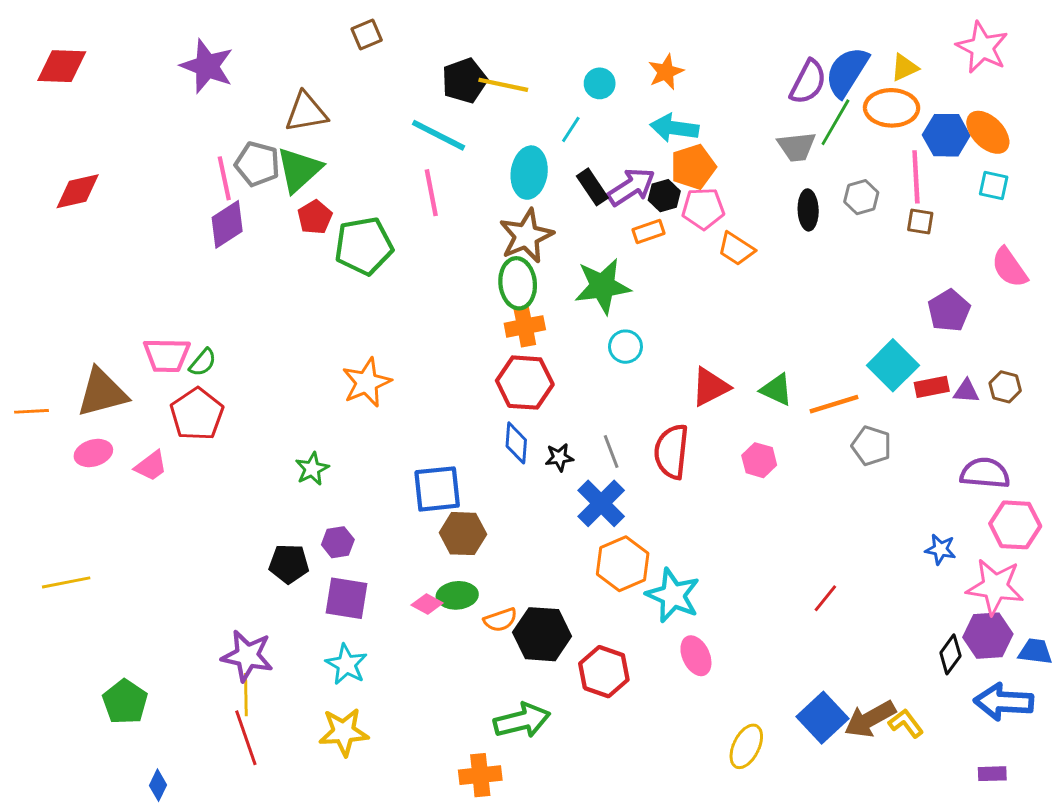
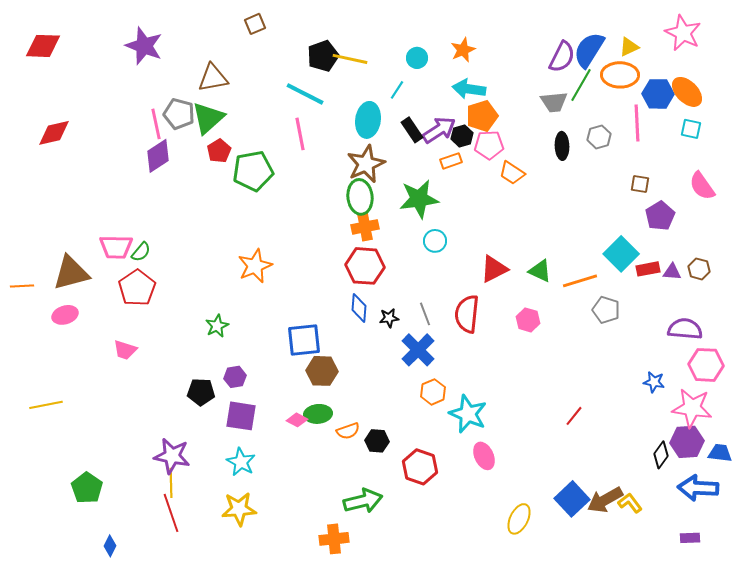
brown square: (920, 221) -> (640, 184), moved
pink trapezoid: (151, 466) -> (125, 350), moved, turned 55
orange hexagon: (623, 564) -> (433, 392), size x0.7
black hexagon: (542, 634) -> (377, 441), size x0.6

